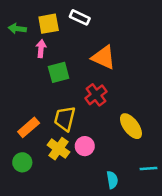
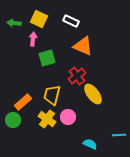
white rectangle: (80, 17) -> (71, 21), moved
yellow square: (49, 24) -> (39, 19), turned 36
yellow ellipse: (131, 126) -> (93, 94), moved
green circle: (22, 162) -> (13, 120), moved
cyan semicircle: (112, 180) -> (90, 144), turned -56

